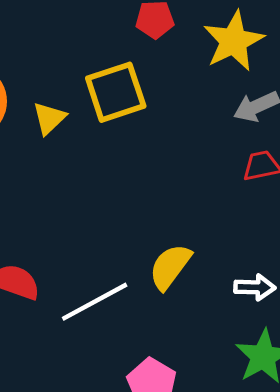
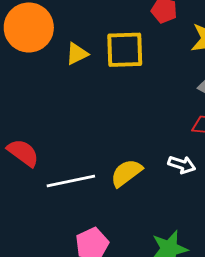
white arrow: (255, 287) -> (182, 165), moved

